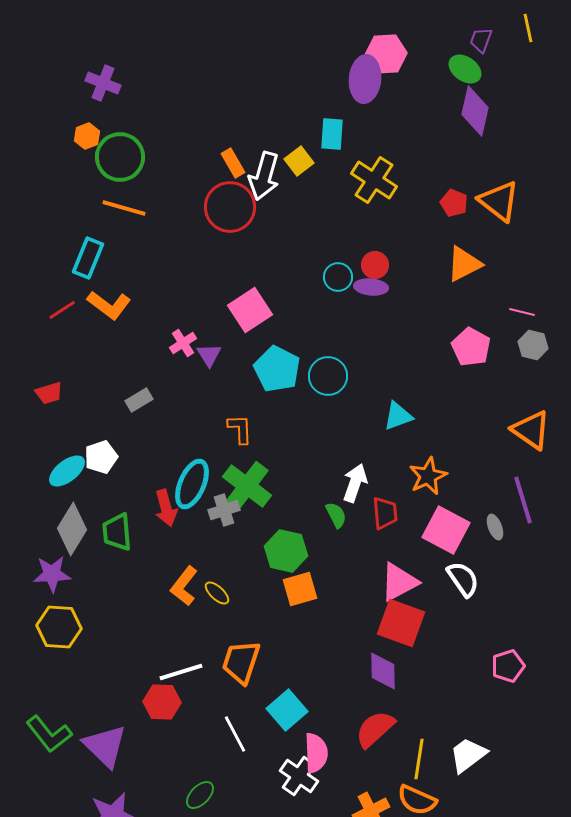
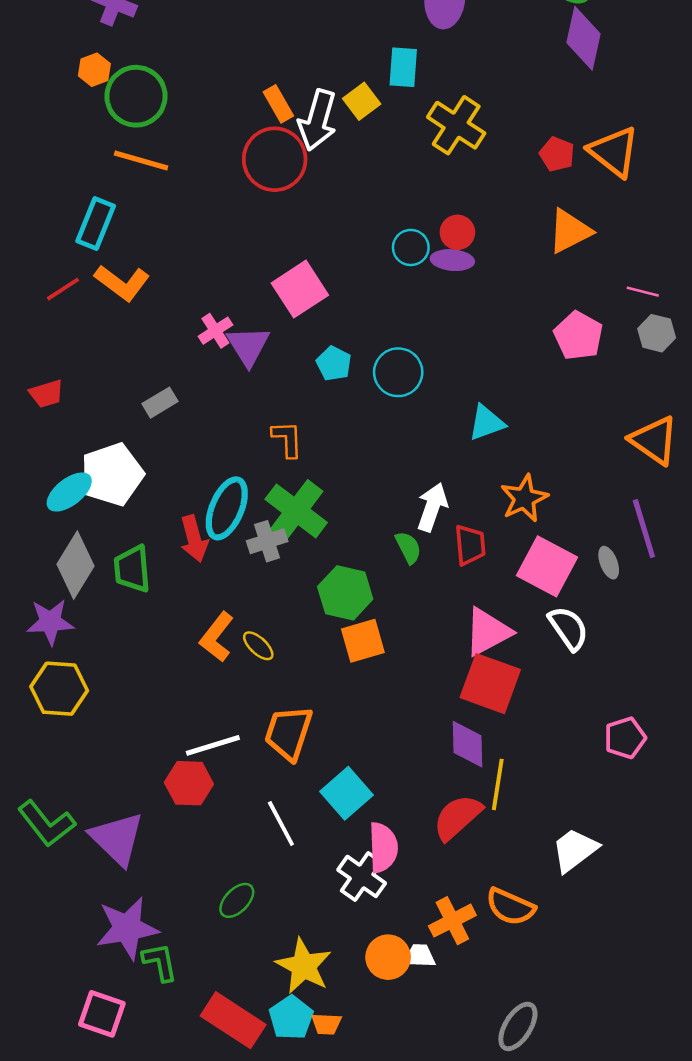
purple triangle: (209, 355) -> (248, 346), size x1.4
cyan pentagon: (277, 369) -> (334, 363), size x0.6
white pentagon: (101, 457) -> (112, 474), size x1.5
yellow line: (419, 759) -> (498, 784), moved

